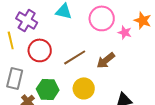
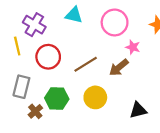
pink star: (125, 32) -> (133, 47), moved

